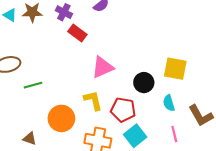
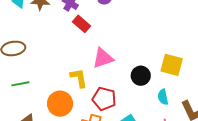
green line: (33, 85) -> (20, 84), moved
yellow L-shape: (93, 100) -> (79, 78), moved
red pentagon: (123, 110) -> (104, 99), moved

